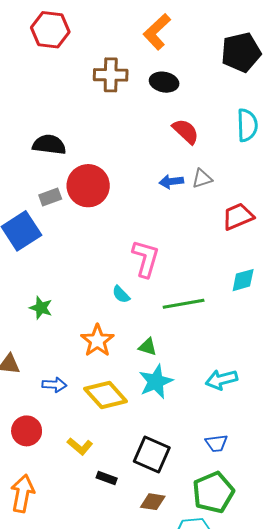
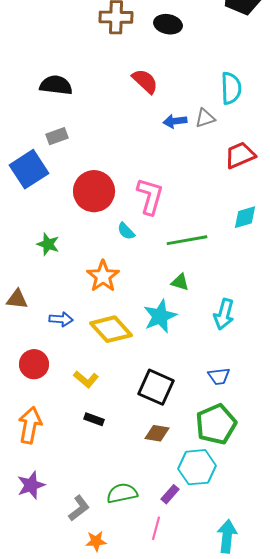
cyan semicircle: (247, 125) -> (231, 88), moved
red semicircle: (186, 131) -> (145, 81), moved
red circle: (88, 186) -> (94, 191), moved
green triangle: (148, 347) -> (180, 282), moved
cyan arrow: (222, 380) -> (224, 314), turned -60
black rectangle: (107, 478) -> (94, 419), moved

